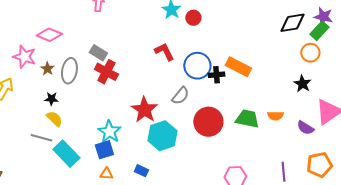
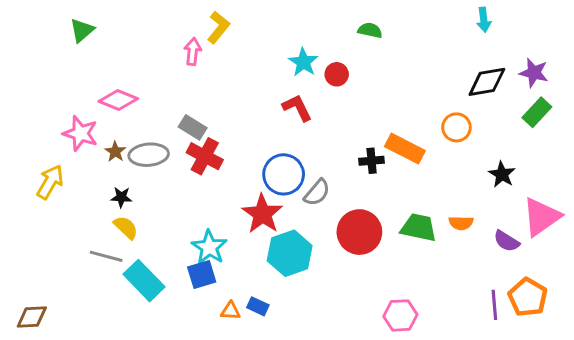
green rectangle: (319, 31) -> (537, 112), moved
red L-shape: (164, 52) -> (297, 108), moved
orange circle: (310, 53) -> (456, 127), moved
blue circle: (197, 66) -> (284, 174), moved
gray ellipse: (69, 71) -> (149, 155), turned 75
orange pentagon: (319, 165) -> (528, 297), turned -30
purple line: (283, 172) -> (494, 305), moved
orange triangle: (106, 174) -> (231, 311), moved

